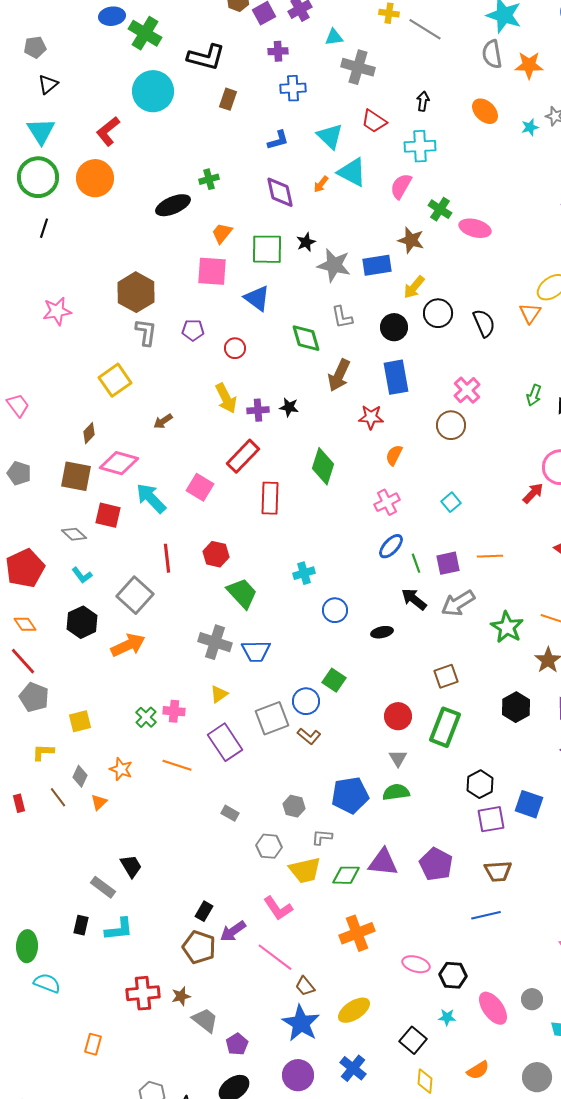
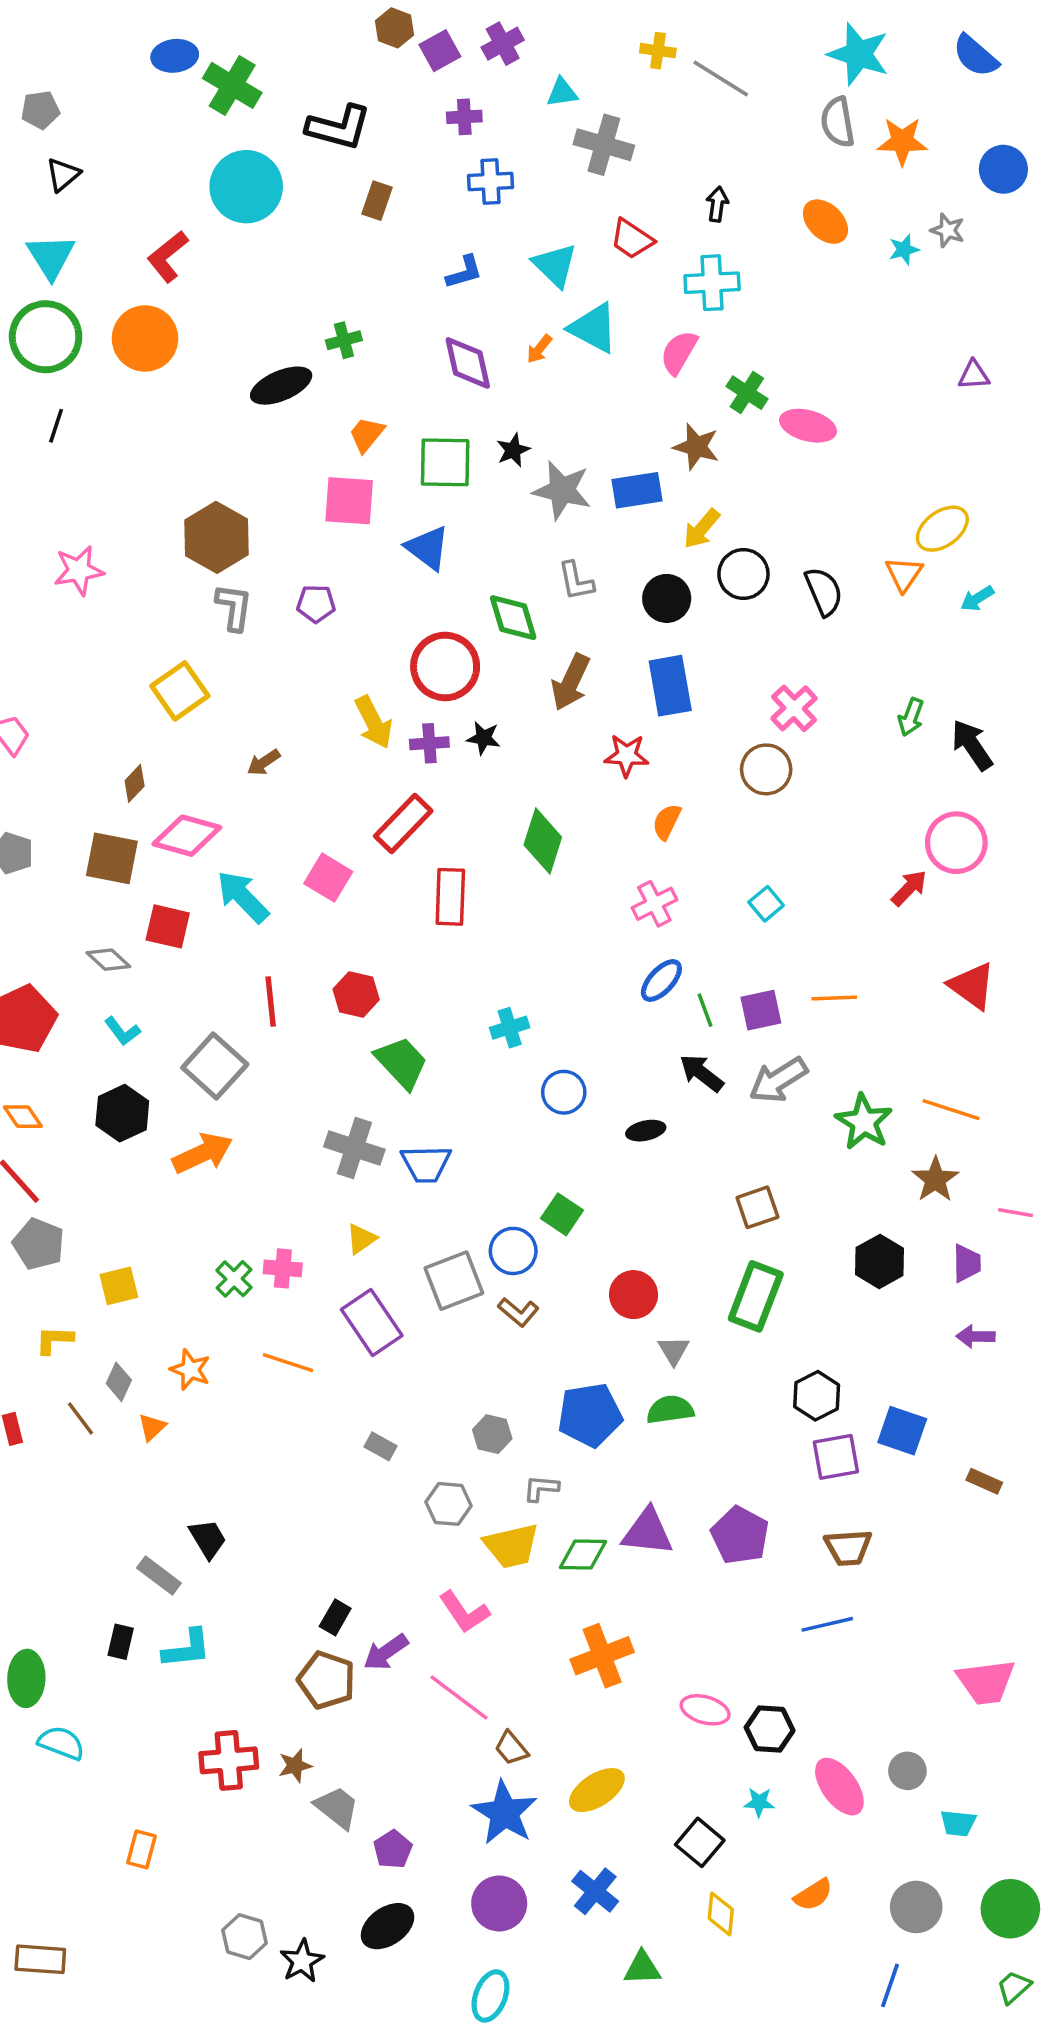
red circle: (235, 348) -> (445, 666), moved, size x1.8
red circle: (398, 716) -> (634, 1295), moved

